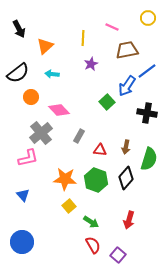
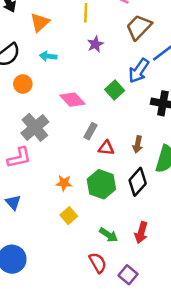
brown trapezoid: (127, 50) -> (139, 27), turned -35
pink diamond: (59, 110) -> (72, 100), moved
gray rectangle: (79, 136) -> (90, 131), moved
orange star: (65, 179) -> (64, 183), size x0.6
green arrow: (91, 222) -> (109, 235), moved

